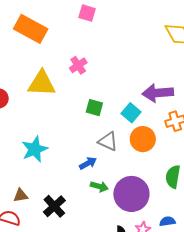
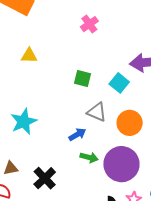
pink cross: (78, 65) -> (89, 24), moved
yellow triangle: (42, 83) -> (29, 56), size x0.6
orange circle: (143, 139) -> (130, 123), moved

